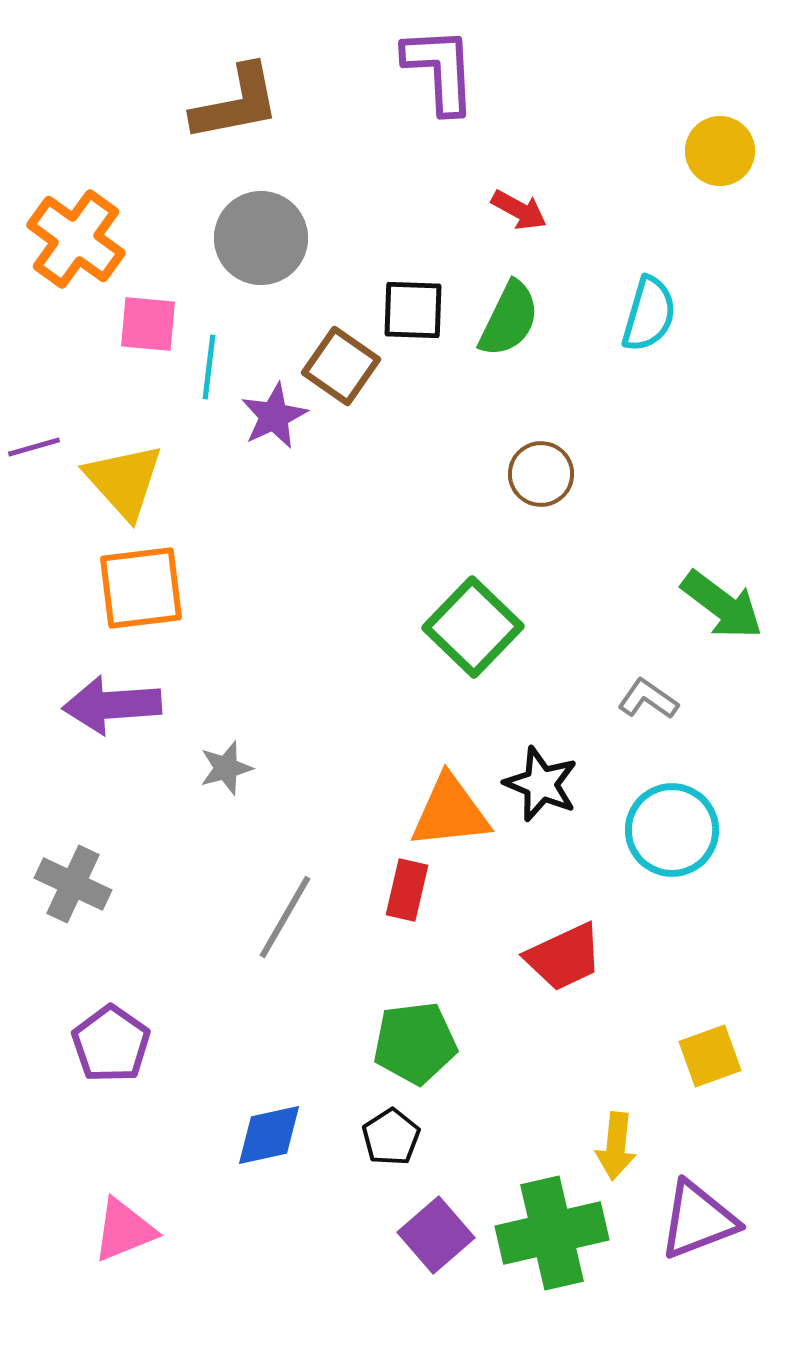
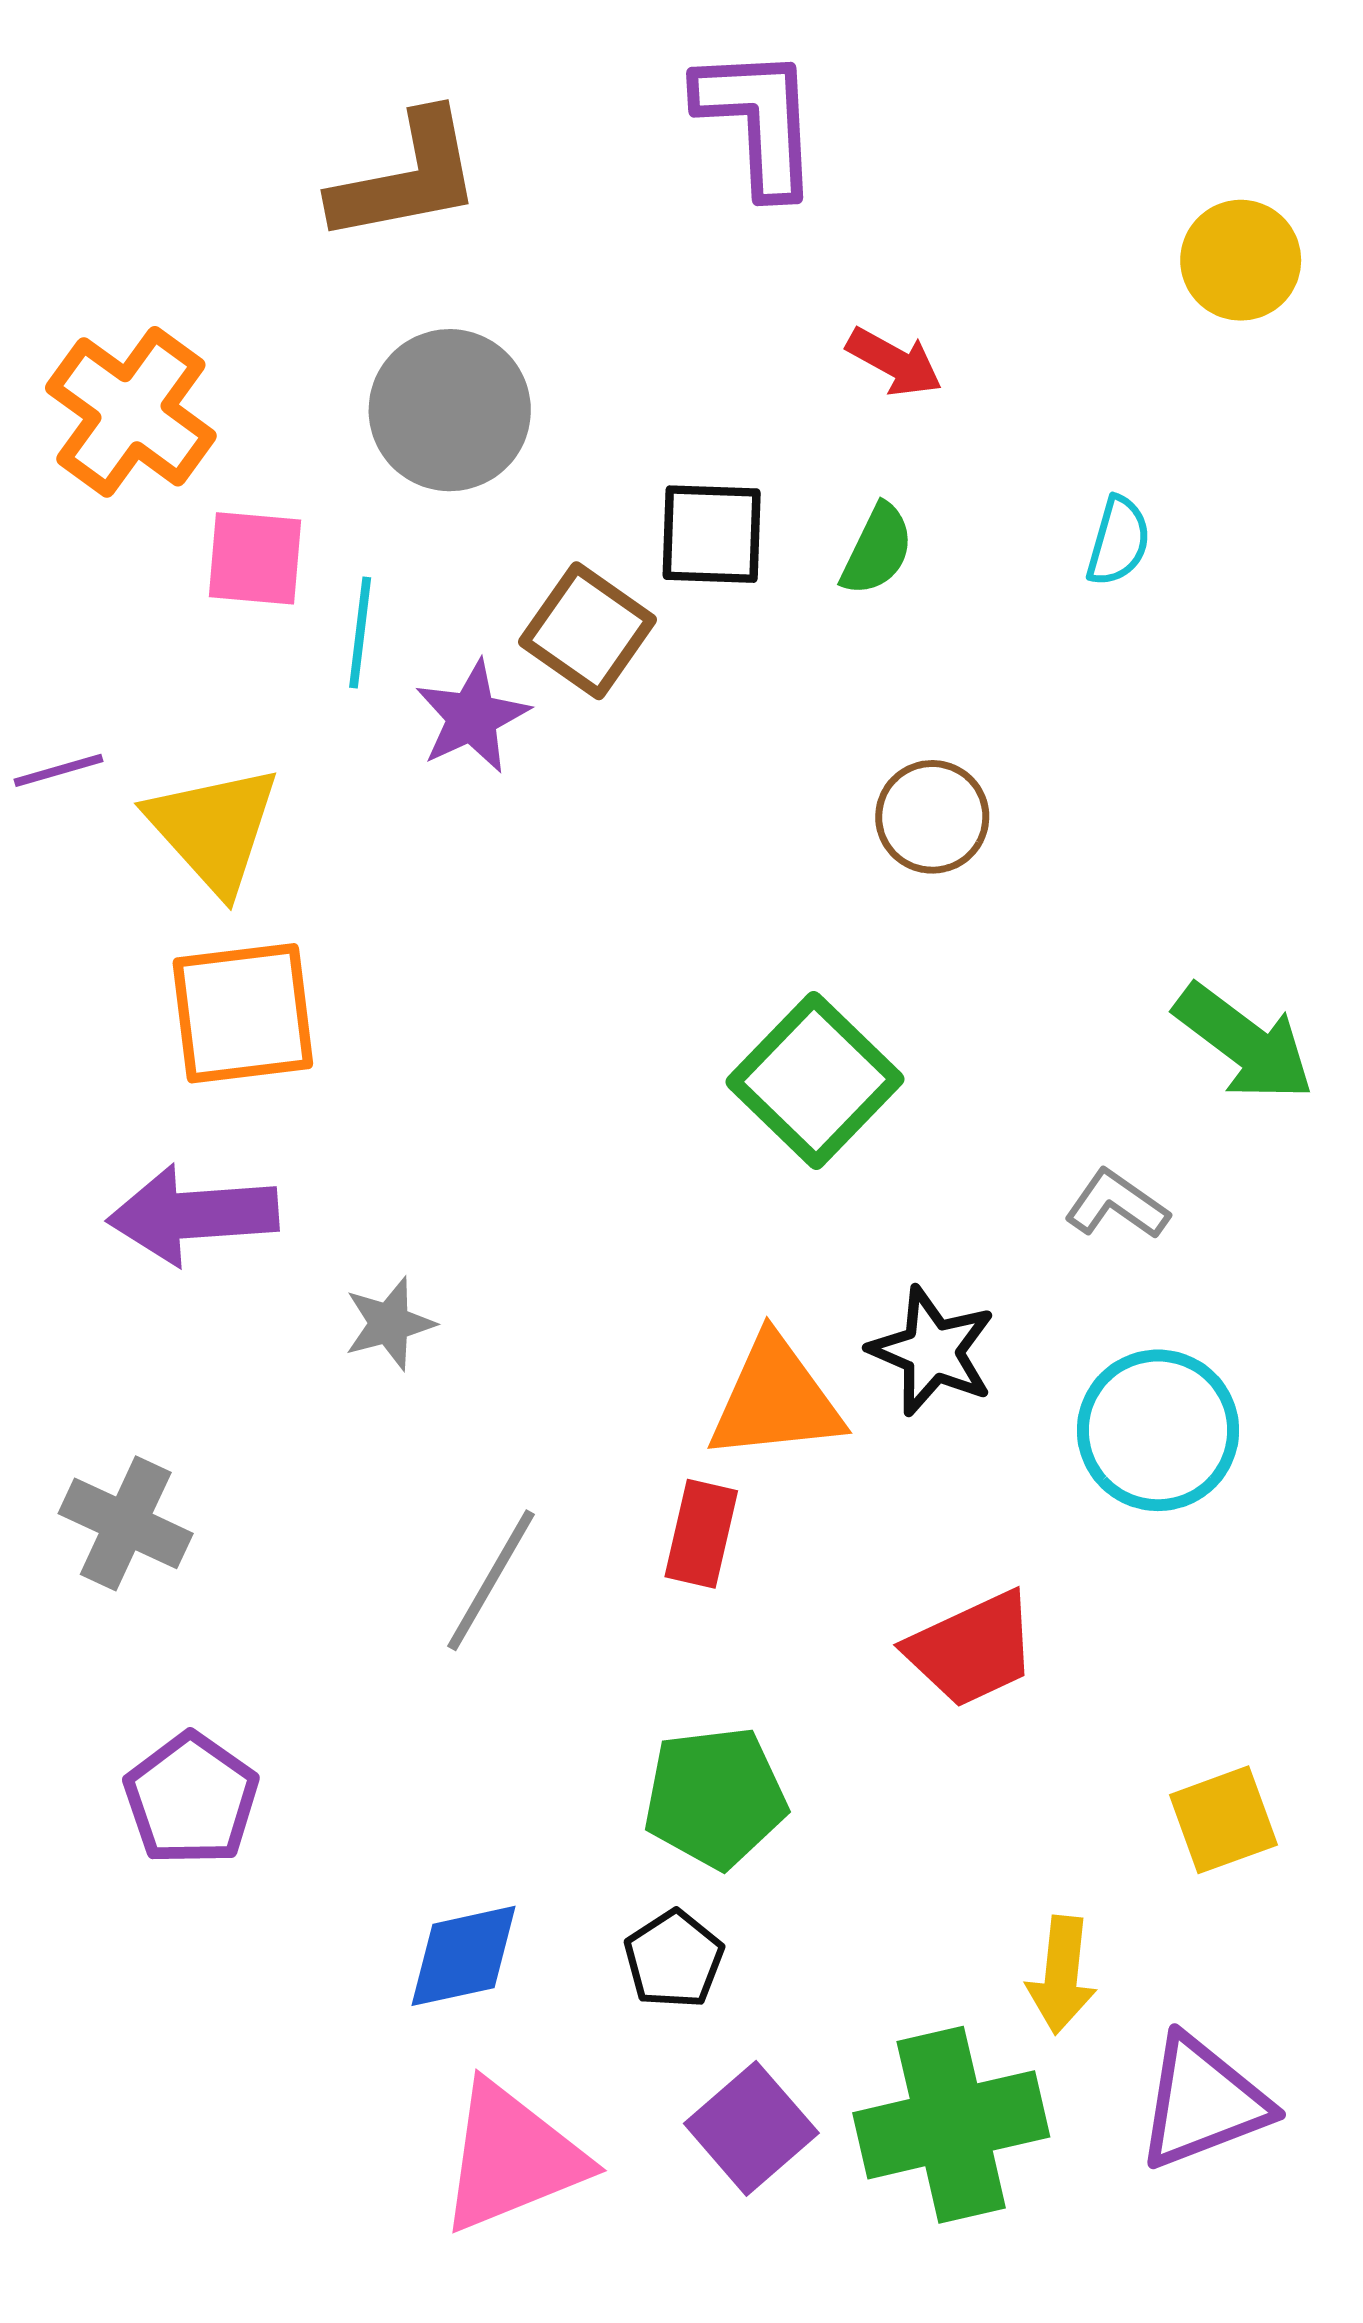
cyan semicircle: (649, 314) -> (1118, 541), size x0.7
green semicircle: (509, 319) -> (877, 550), size x0.7
pink triangle: (124, 1230) -> (512, 2158), moved, size x1.4

